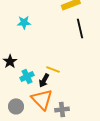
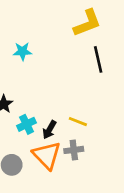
yellow line: (53, 69) -> (78, 122), moved
gray cross: (62, 109) -> (74, 150), moved

